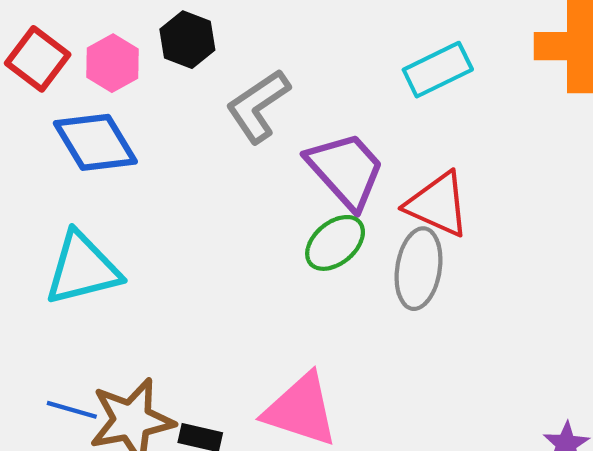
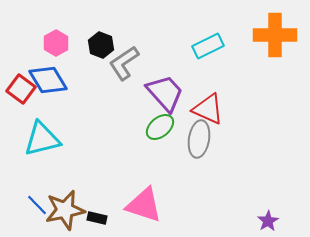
black hexagon: (187, 40) -> (101, 45), moved
red square: (38, 59) -> (21, 89), moved
blue line: (72, 410) -> (37, 205), turned 30

